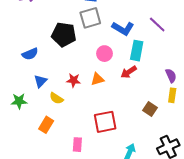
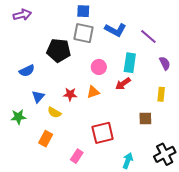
gray square: (90, 18) -> (83, 33), turned 30
blue L-shape: (123, 28) -> (115, 30), moved
purple semicircle: (171, 76) -> (165, 63), moved
yellow rectangle: (172, 95) -> (161, 94), moved
brown square: (150, 109) -> (145, 118), turned -32
pink rectangle: (77, 145) -> (77, 156), turned 32

